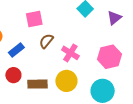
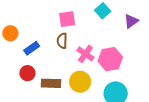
pink square: (34, 19) -> (67, 19), moved
brown semicircle: (46, 41) -> (62, 41), turned -42
pink hexagon: (109, 57) -> (110, 59), moved

